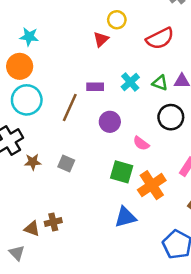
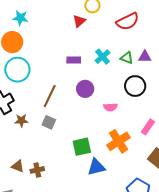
brown line: (70, 108) -> (50, 96), moved
pink semicircle: (141, 143) -> (110, 107), turned -40
green square: (122, 172) -> (82, 147), moved, turned -30
brown triangle: (32, 229) -> (18, 166), moved

